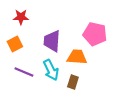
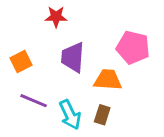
red star: (21, 17) -> (56, 17), moved
cyan arrow: (51, 70) -> (70, 115), moved

